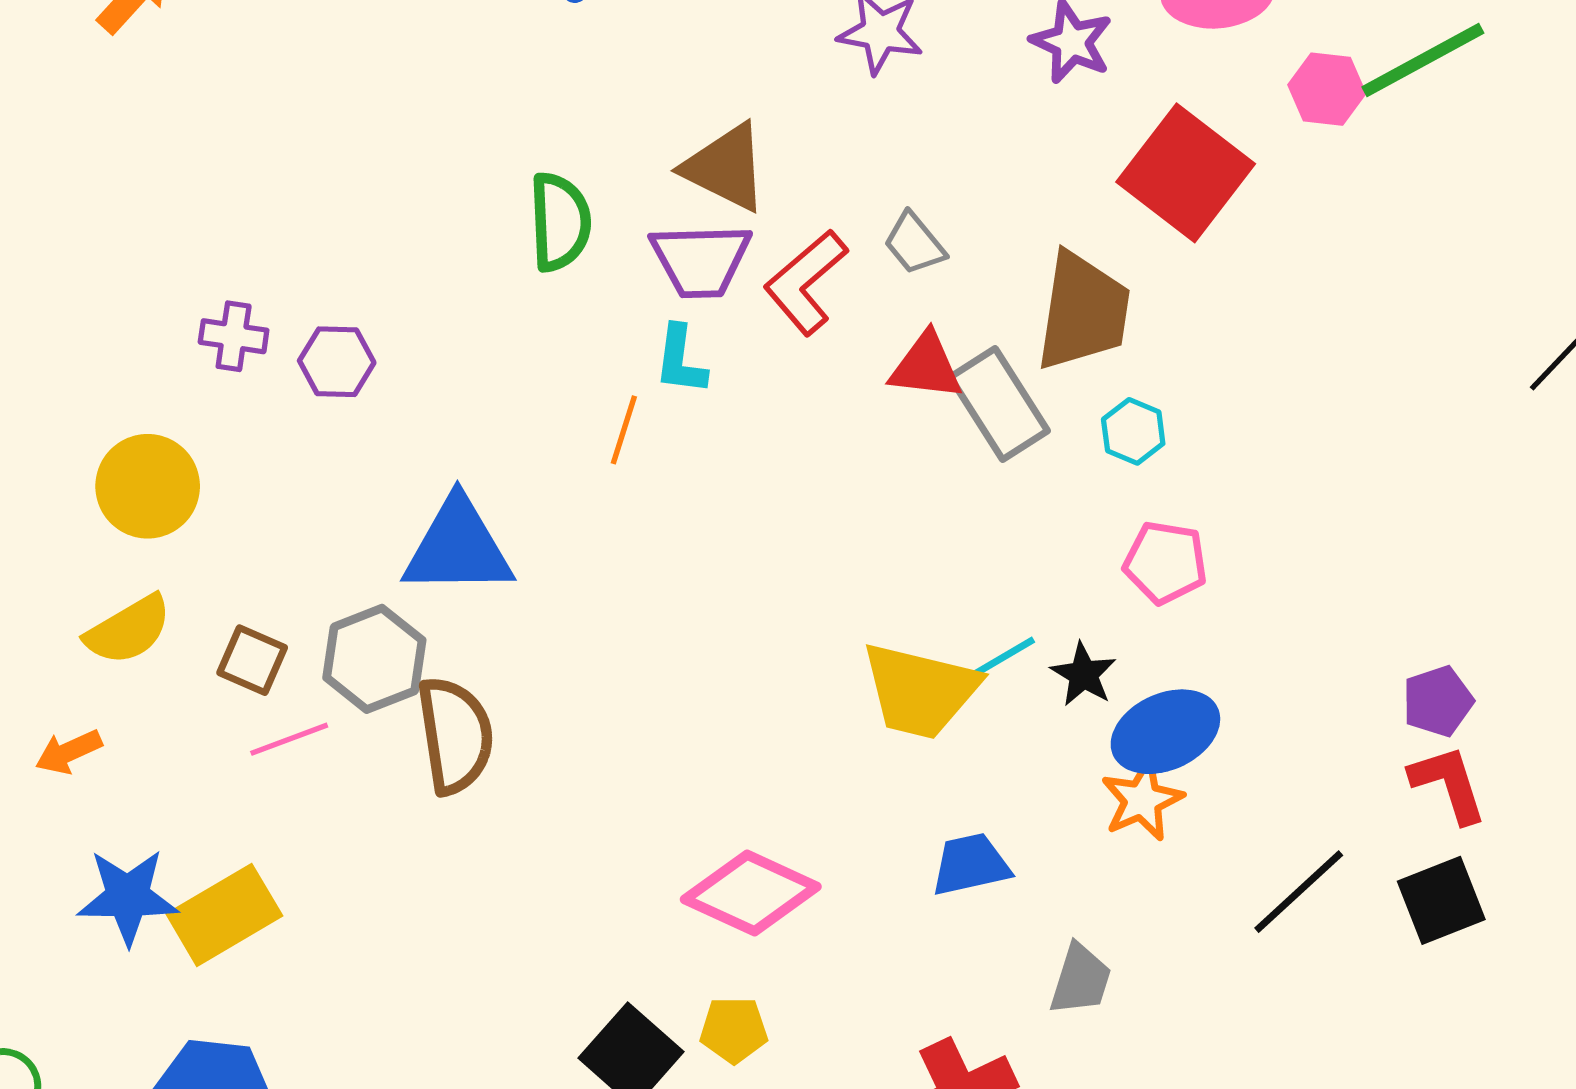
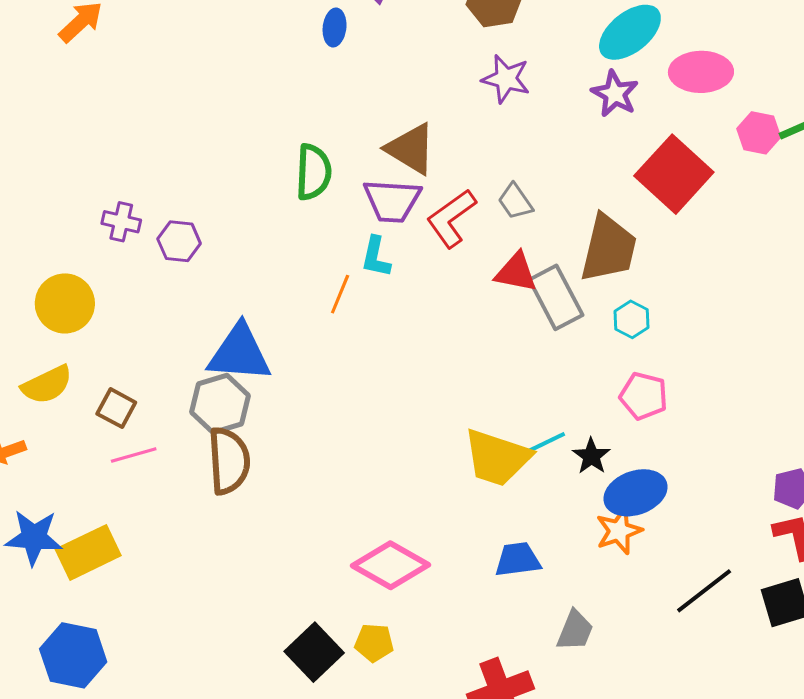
gray hexagon: (374, 659) -> (220, 404), moved

